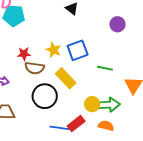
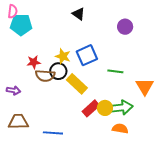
black circle: (45, 96) -> (58, 71), moved, size x0.7
red rectangle: (76, 124) -> (91, 108), moved
blue line: (60, 128) -> (53, 133), moved

